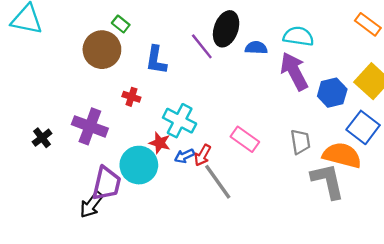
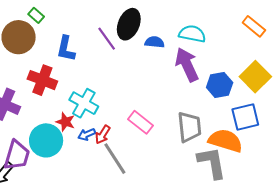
red cross: (131, 97) -> (42, 80), size x1.8
blue square: (363, 127) -> (245, 117), turned 36
gray trapezoid: (300, 142) -> (189, 127), size x1.4

